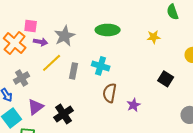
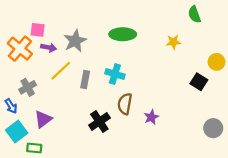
black square: (166, 79) -> (199, 82), moved
black cross: (64, 114) -> (99, 122), moved

